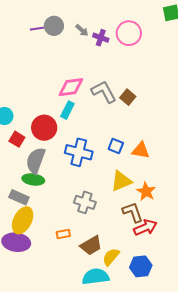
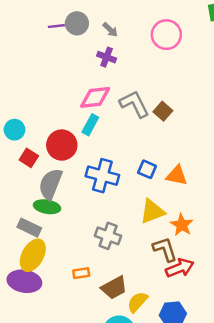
purple cross: (101, 38) -> (107, 57), moved

